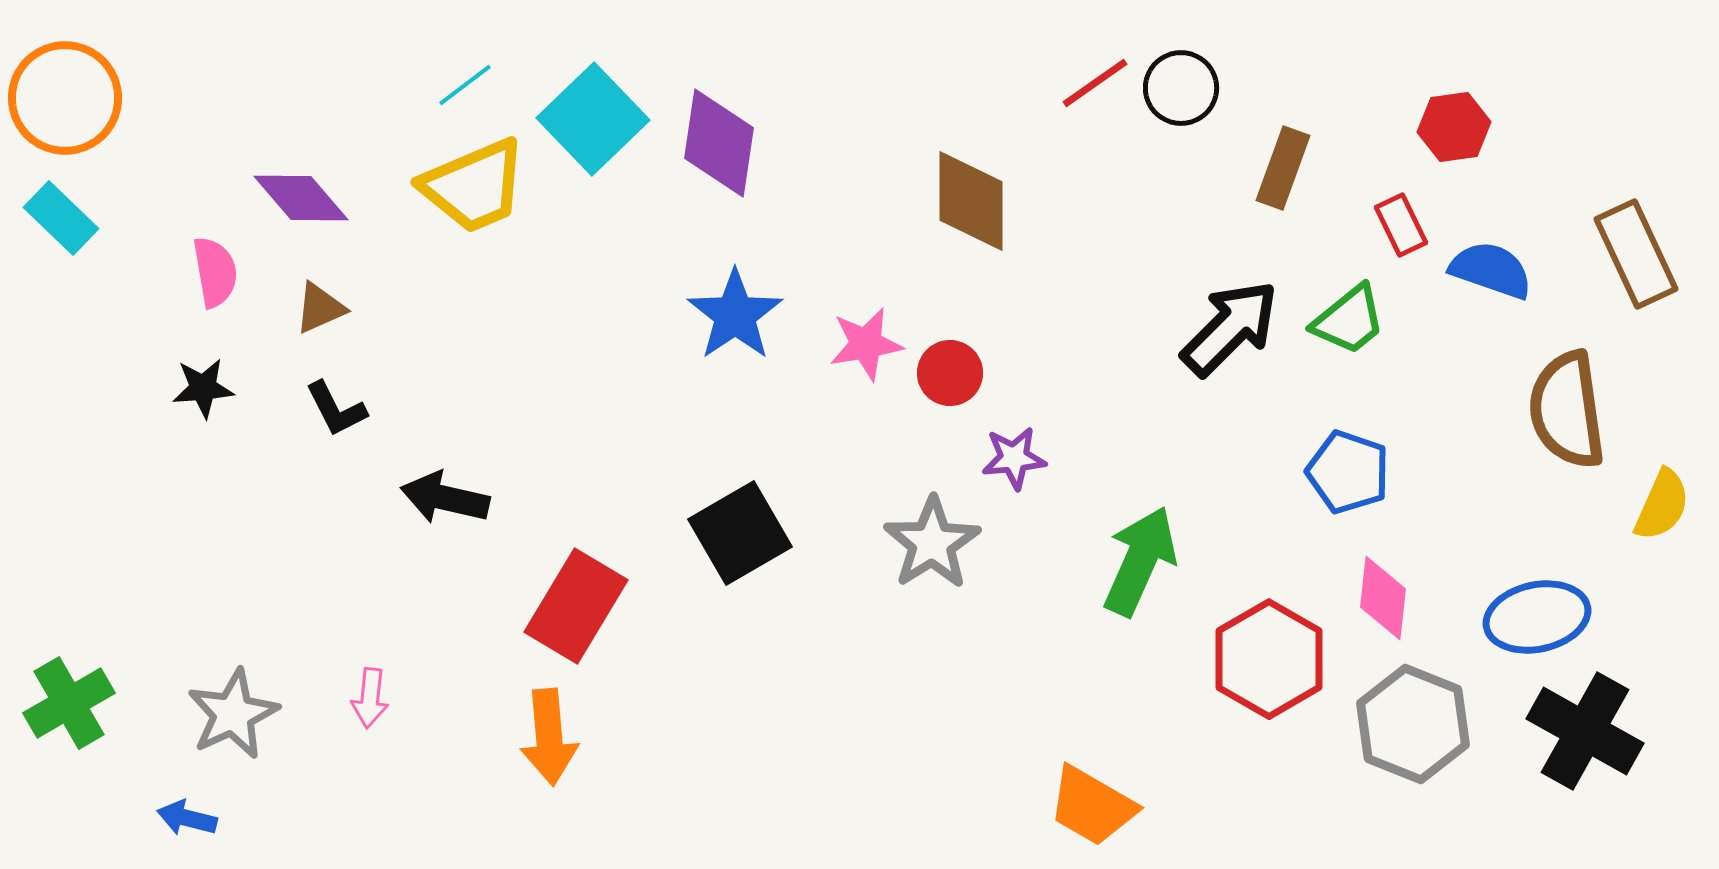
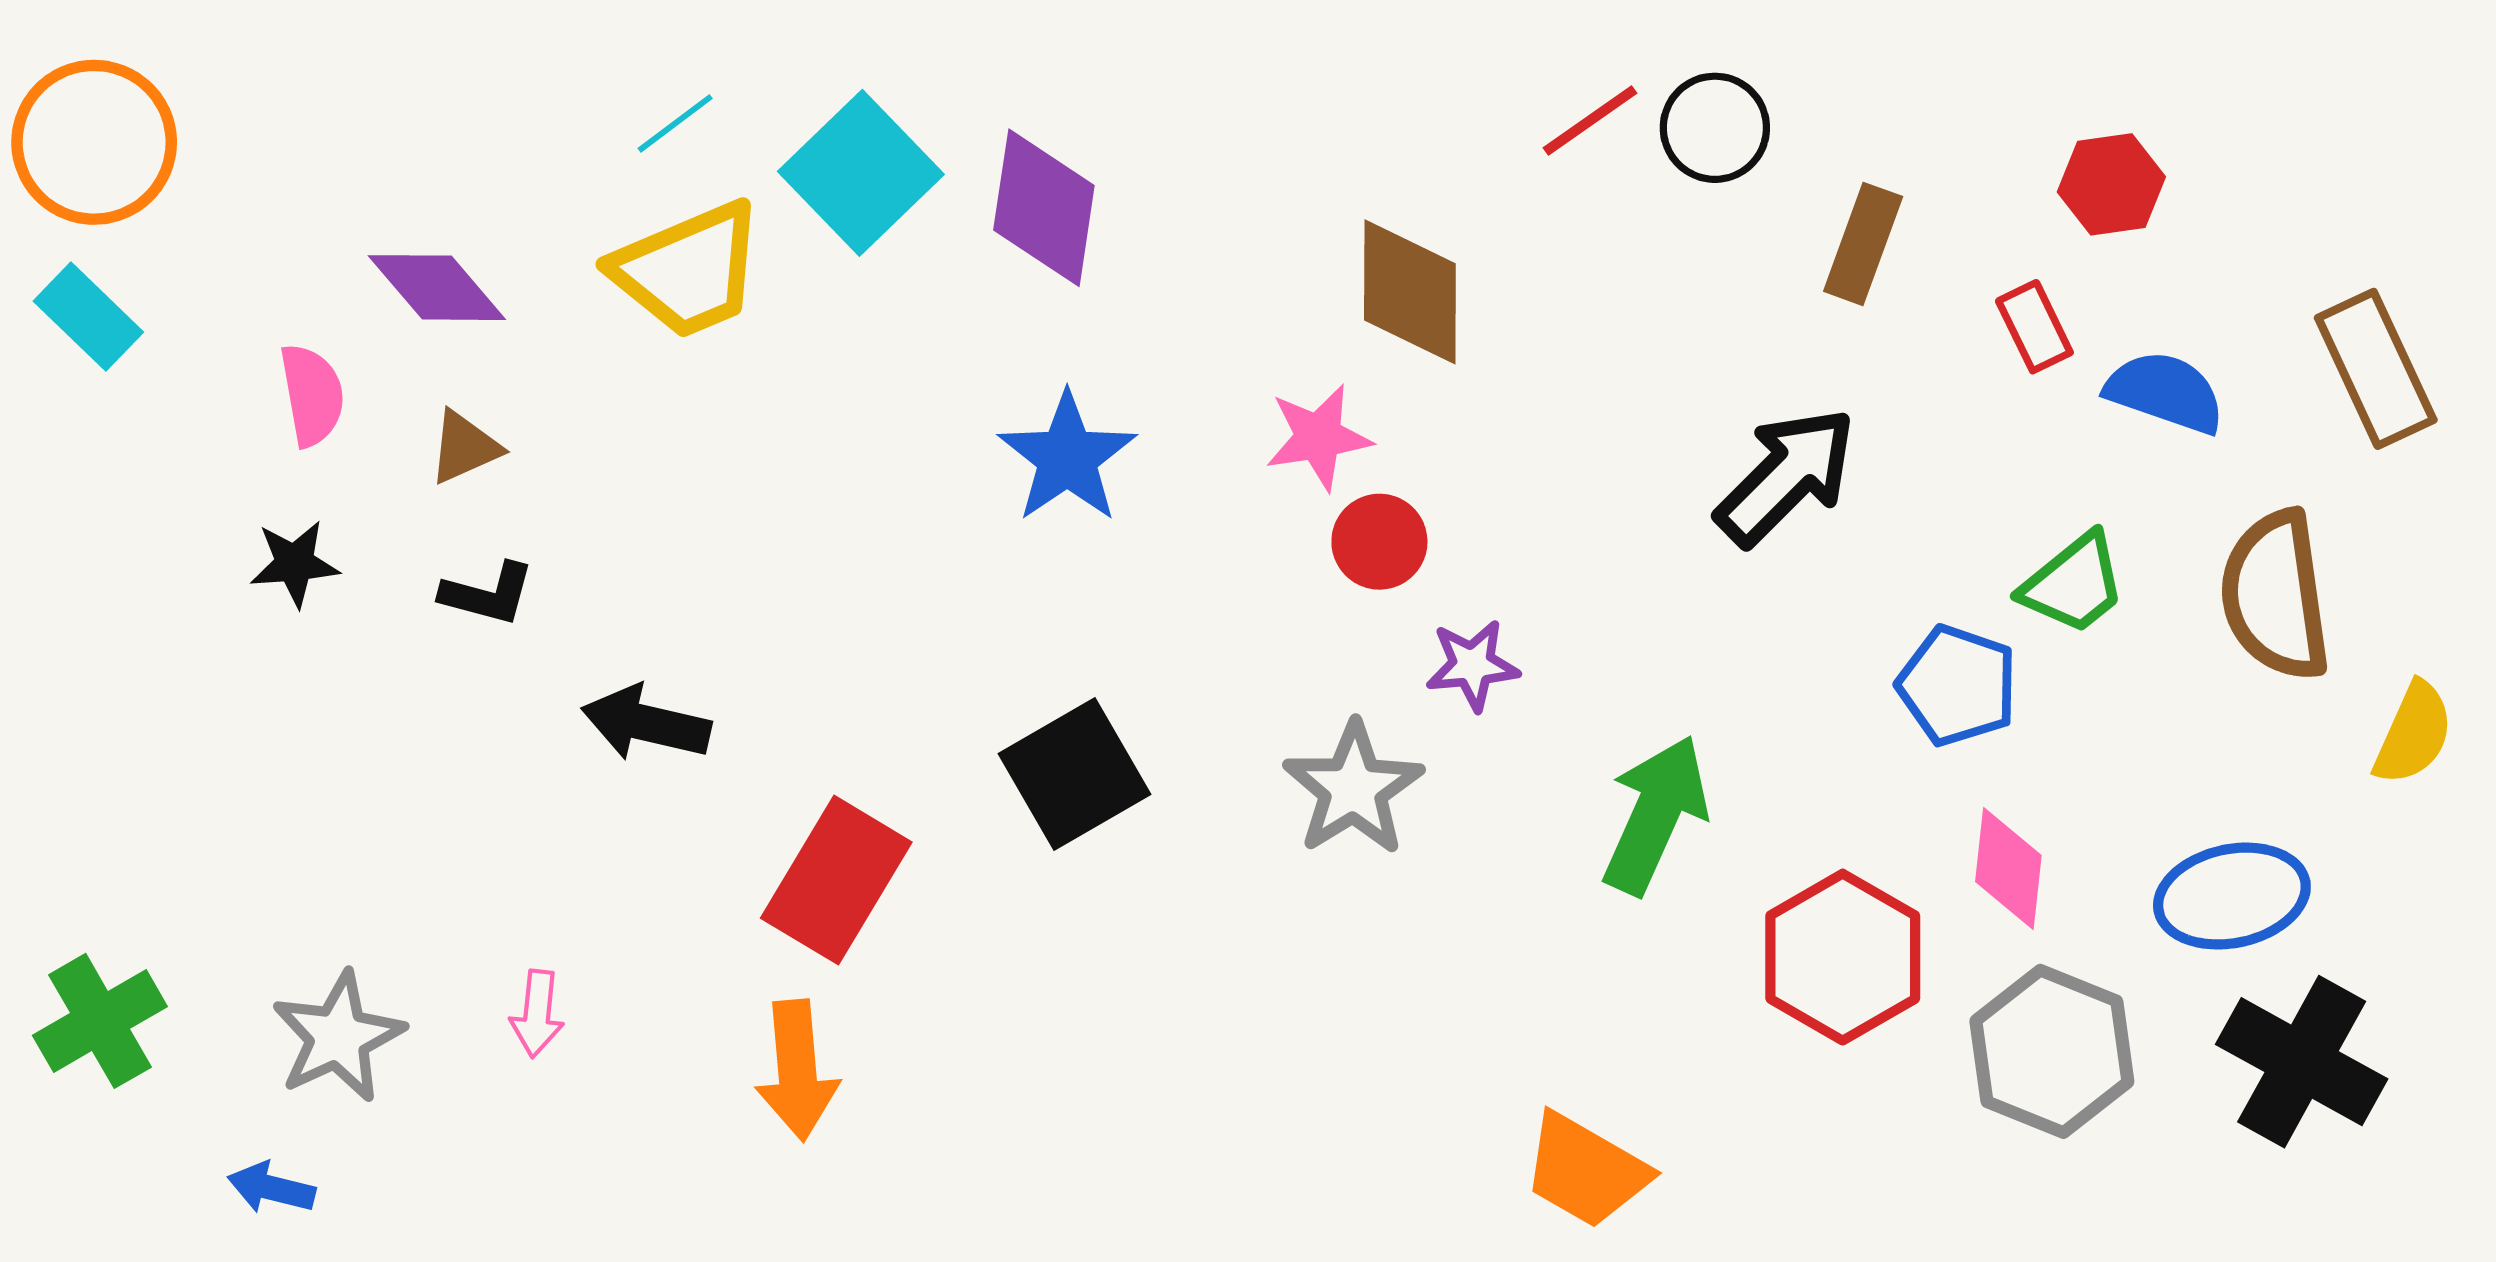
green trapezoid: (1349, 320) -> (2074, 584), moved
pink star: (866, 344) -> (1318, 437), moved
black L-shape: (336, 409) -> (488, 594), turned -48

